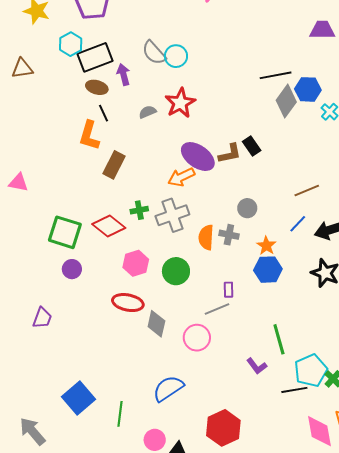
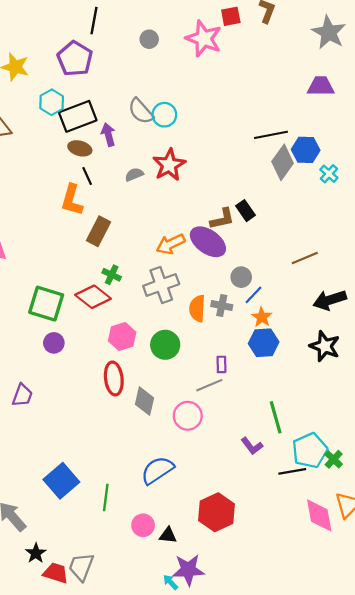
purple ellipse: (198, 157) -> (208, 242), moved
green cross: (139, 210) -> (112, 275), moved, turned 36
blue line: (298, 224) -> (254, 295), moved
red ellipse: (128, 303) -> (114, 378), turned 72

